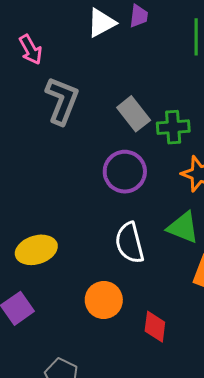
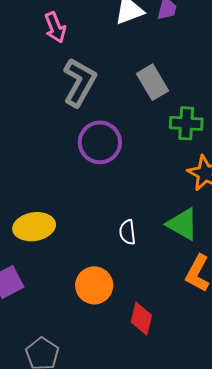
gray rectangle: (134, 114) -> (153, 82), moved
purple circle: (125, 172) -> (100, 142), moved
white semicircle: (130, 243) -> (127, 232), size x0.6

